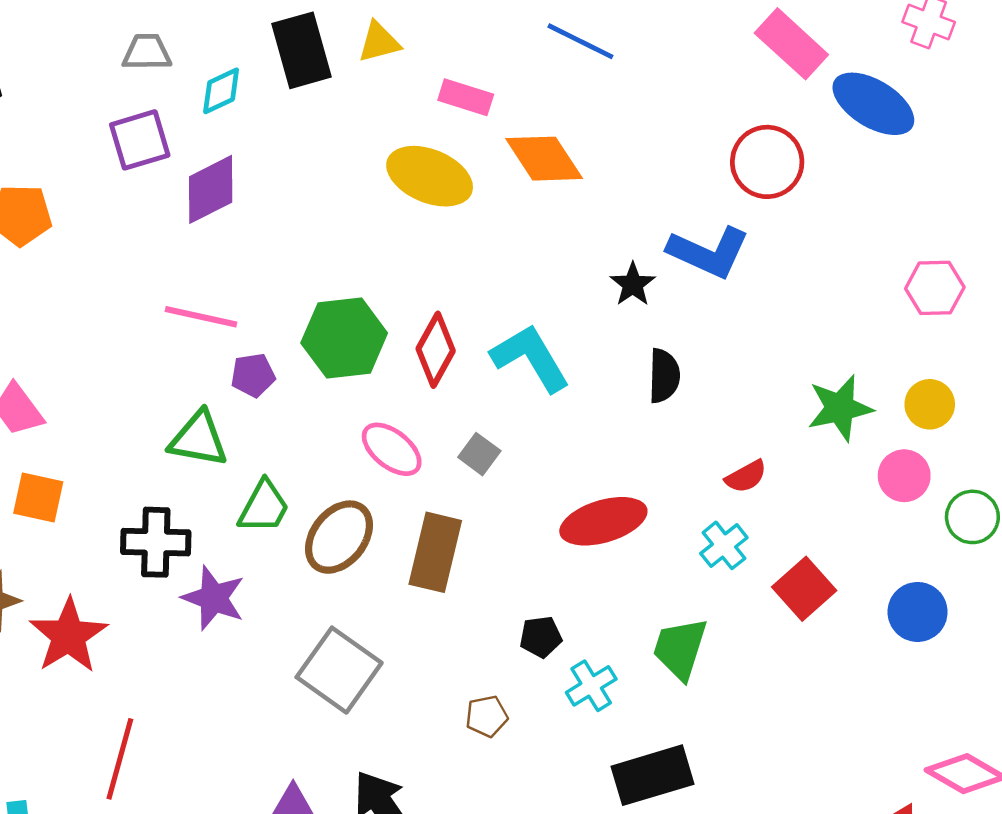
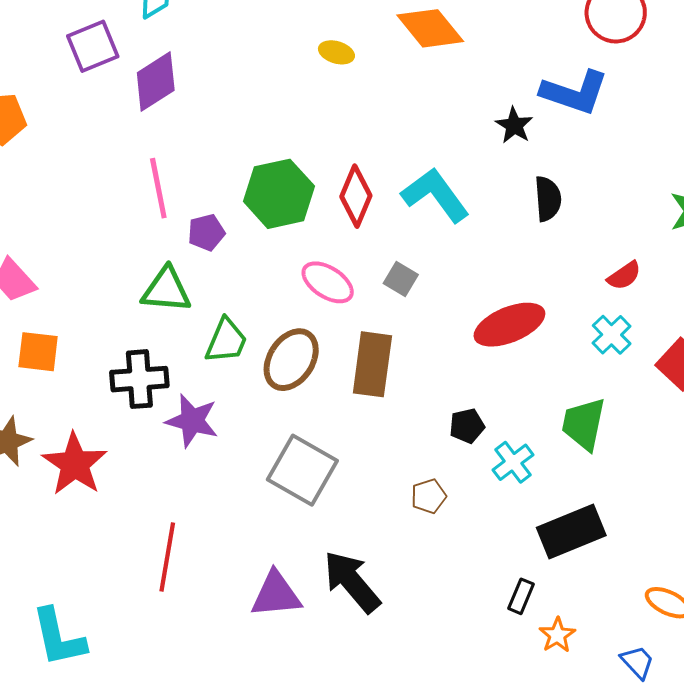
yellow ellipse: (430, 176) -> (336, 52), size x0.5
pink line: (201, 317) -> (158, 188), turned 72
red line: (120, 759) -> (167, 557), moved

